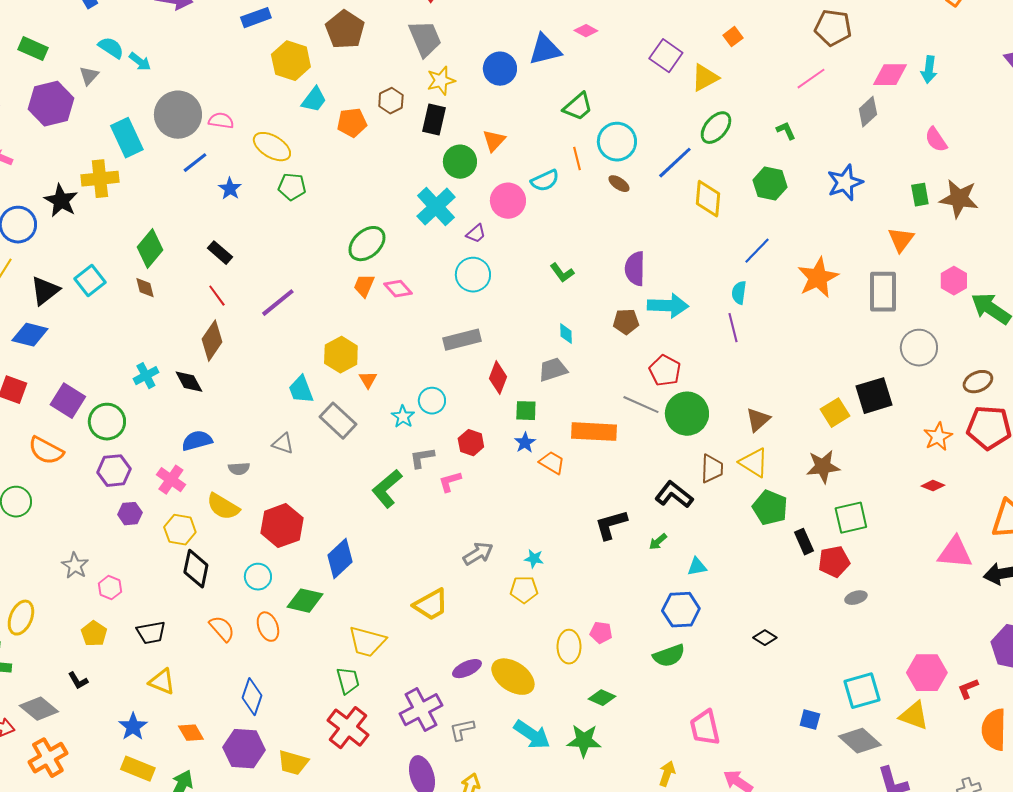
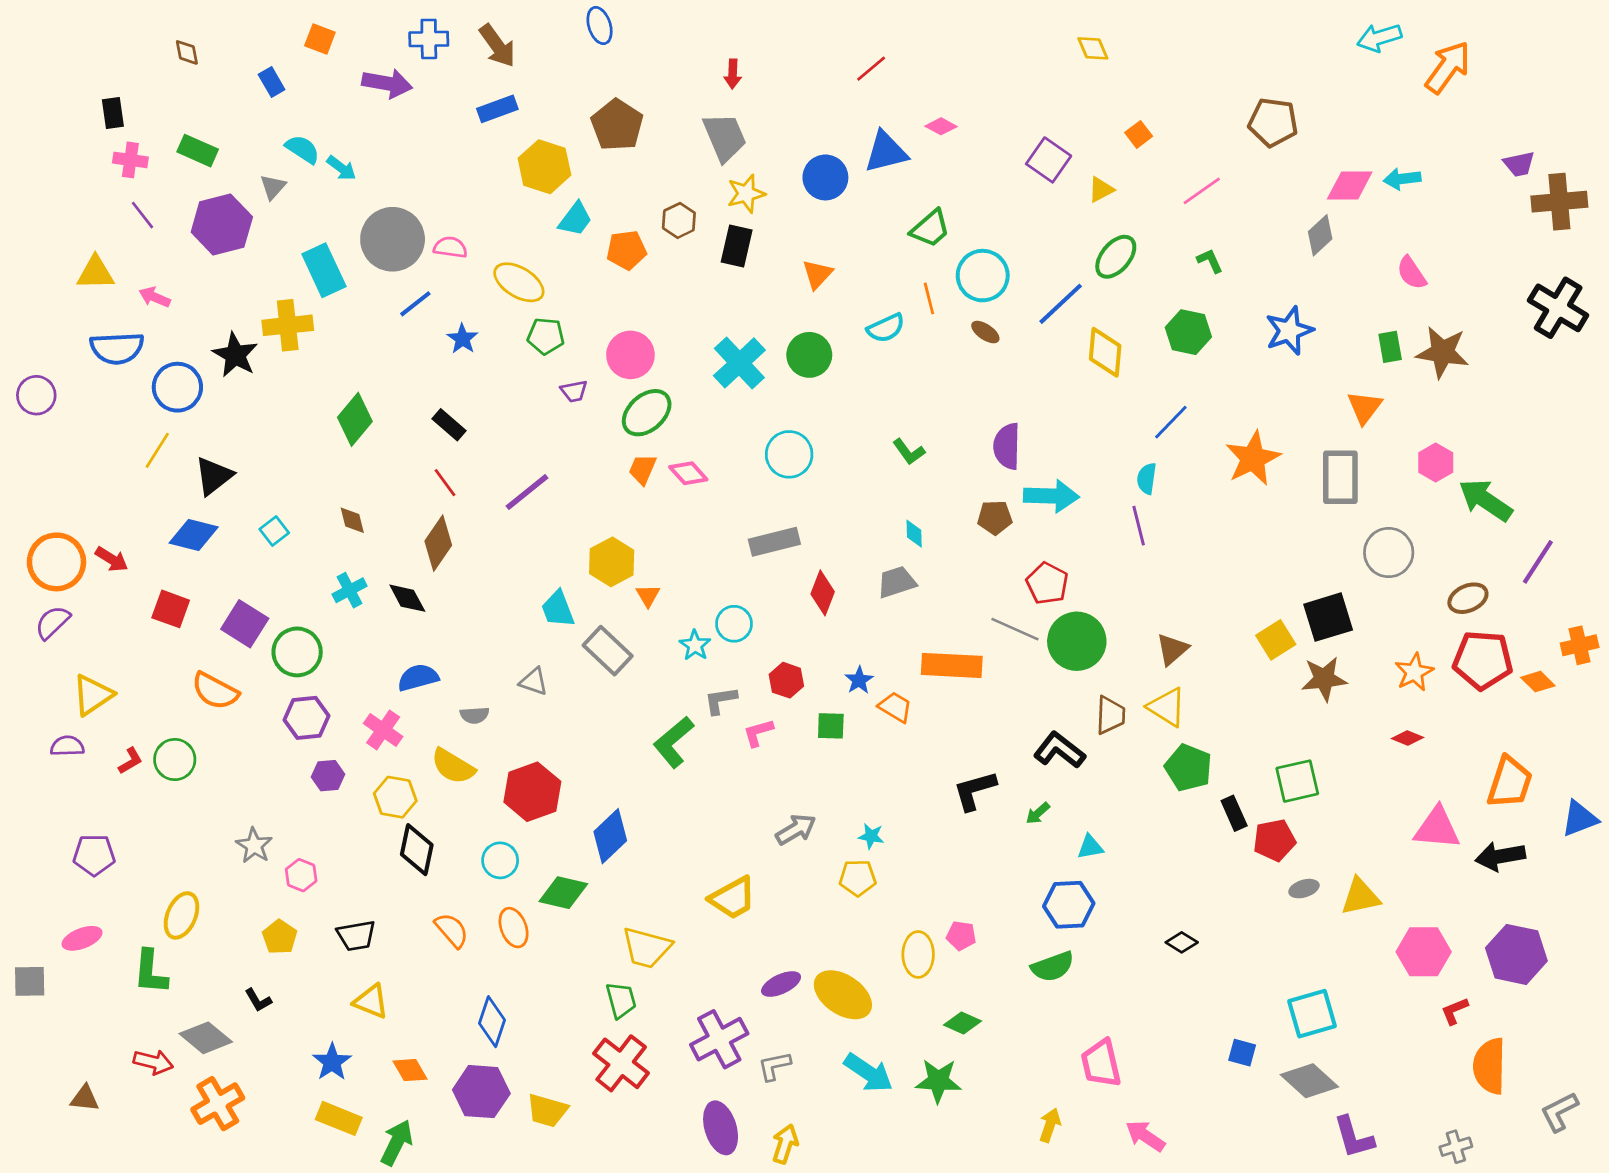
cyan arrow: (929, 70) -> (1402, 179), turned 76
yellow triangle: (705, 78) -> (1101, 190), size x0.7
pink line: (811, 79) -> (1202, 191), moved
green circle: (460, 162) -> (809, 355), moved
pink circle: (508, 201) -> (630, 355), moved
purple trapezoid: (476, 234) -> (574, 391), moved, turned 30
cyan square: (90, 281) -> (274, 531), moved, size x0.7
brown diamond: (145, 288) -> (352, 520), moved
green square: (526, 411) -> (831, 726), moved
brown star: (823, 467) -> (1324, 679), moved
pink hexagon: (927, 673) -> (1424, 952), moved
yellow triangle: (914, 716) -> (1360, 897), moved, turned -32

